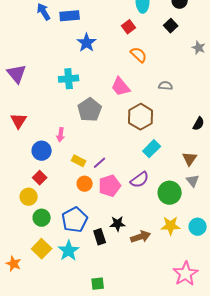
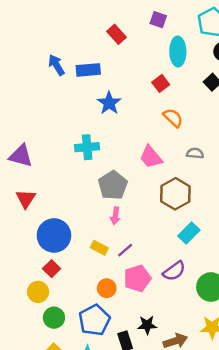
purple triangle: (17, 74) -> (21, 156), moved, turned -35
gray semicircle: (166, 86) -> (195, 153), moved
pink arrow: (61, 135) -> (115, 216), moved
blue circle: (42, 151) -> (54, 235), size x1.4
orange circle: (85, 184) -> (107, 288), moved

